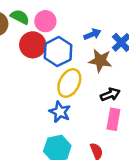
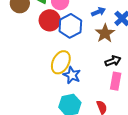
brown star: (100, 61) -> (105, 33), turned 30
yellow ellipse: (69, 83) -> (61, 62), moved

